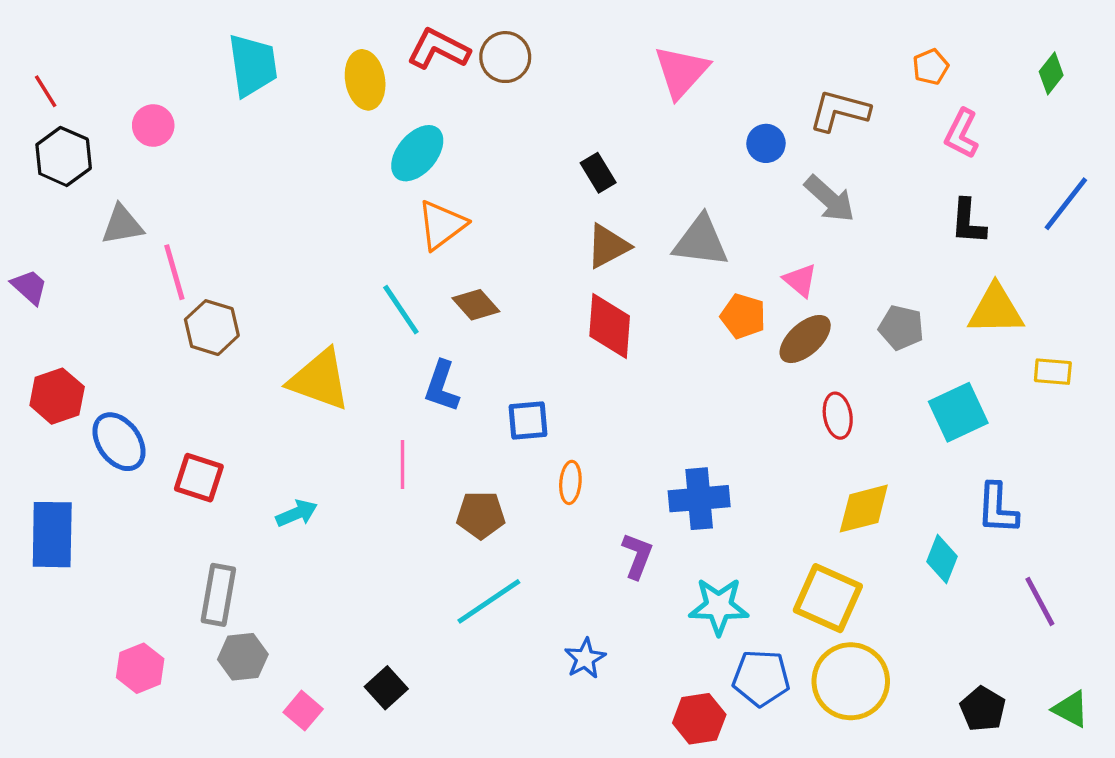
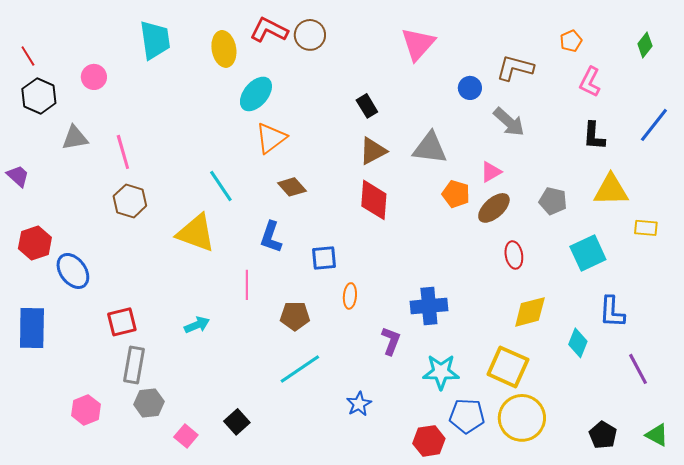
pink line: (174, 272) -> (123, 152), moved
pink triangle: (800, 280) -> (491, 172), turned 50
cyan line: (401, 310) -> (221, 186), moved
red square: (199, 478) -> (122, 322), moved, turned -32
cyan arrow: (297, 513) -> (197, 325), moved

